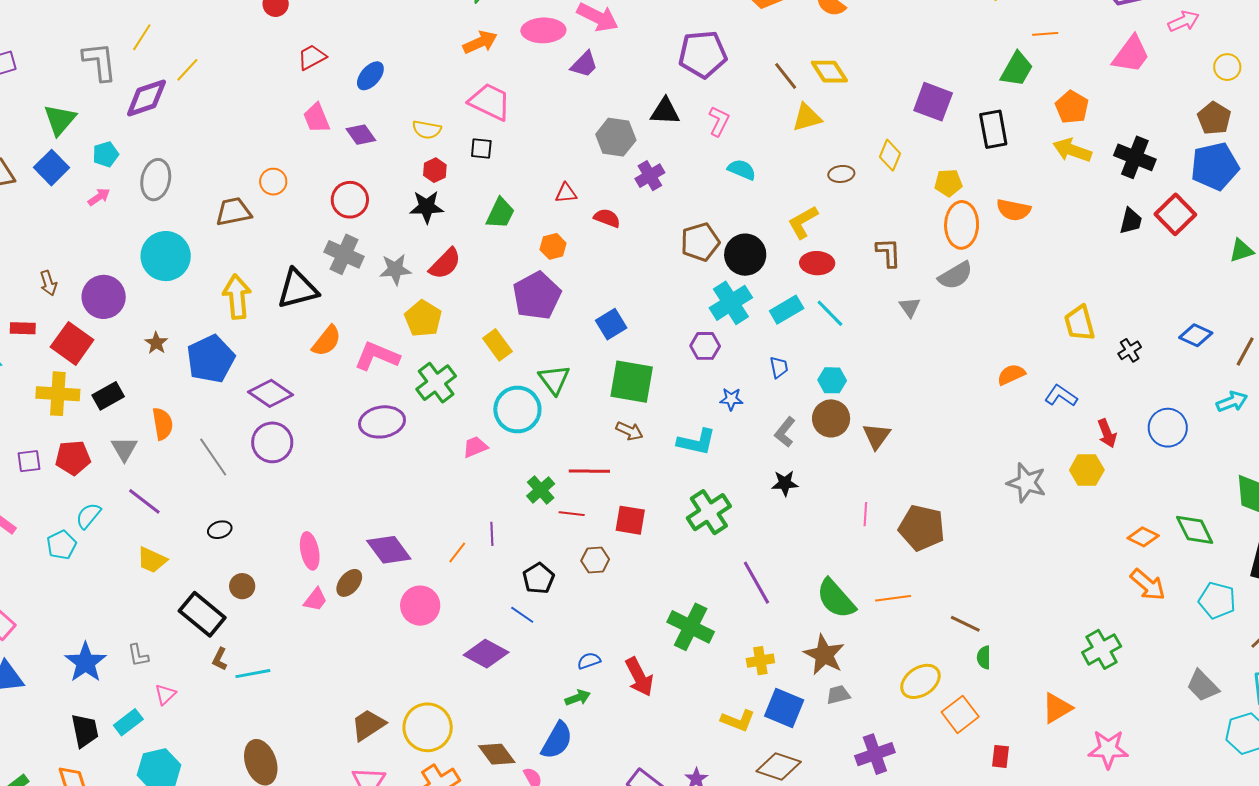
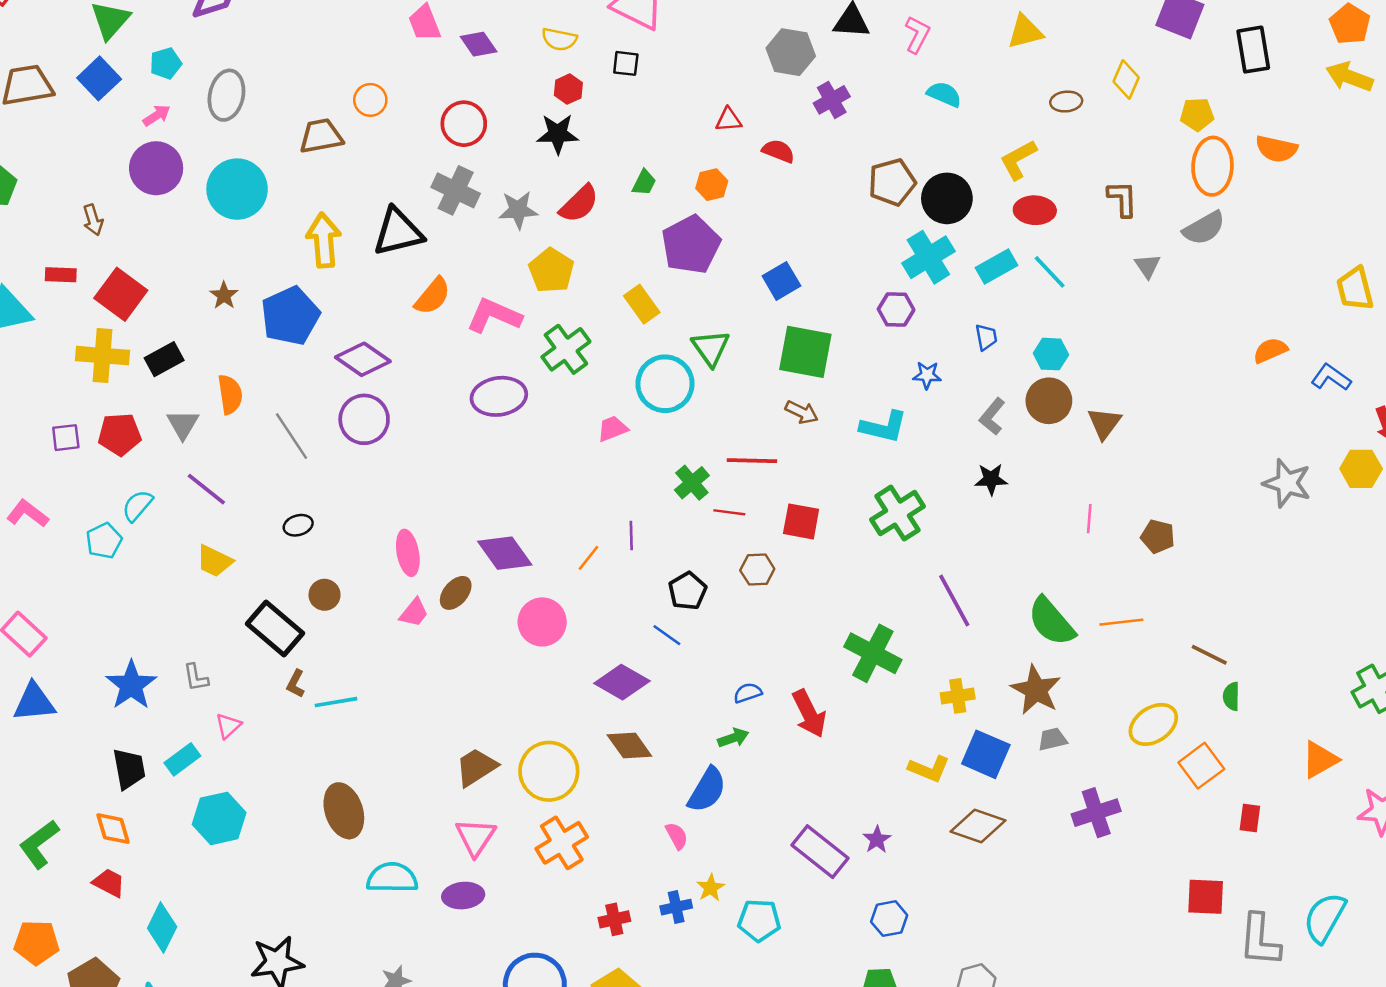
green trapezoid: (500, 213) -> (644, 183), moved, size x0.7
purple circle: (104, 297) -> (156, 168), moved
brown pentagon: (922, 528) -> (1158, 536), size x0.6
brown diamond: (497, 754) -> (629, 745), moved

